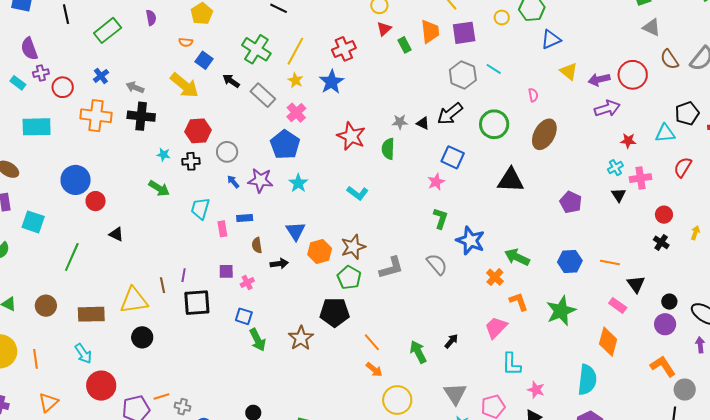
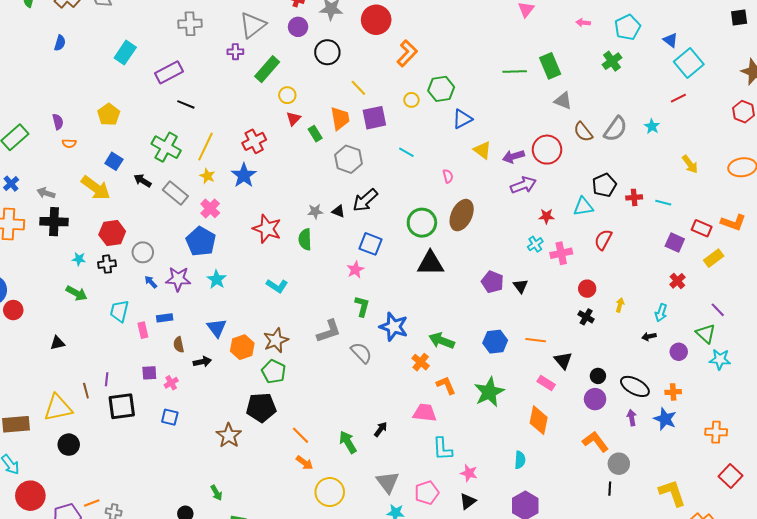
orange semicircle: (186, 42) -> (69, 143), moved
gray hexagon: (463, 75) -> (349, 159), moved
green circle: (494, 124) -> (422, 223), moved
black triangle: (619, 195) -> (521, 286), moved
black triangle: (116, 234) -> (57, 343), moved, turned -35
gray L-shape: (391, 268) -> (329, 331), moved
pink trapezoid: (496, 327) -> (425, 413), turned 55
green arrow: (258, 340) -> (216, 493), moved, size x0.7
cyan semicircle: (587, 380) -> (520, 460), size x0.6

